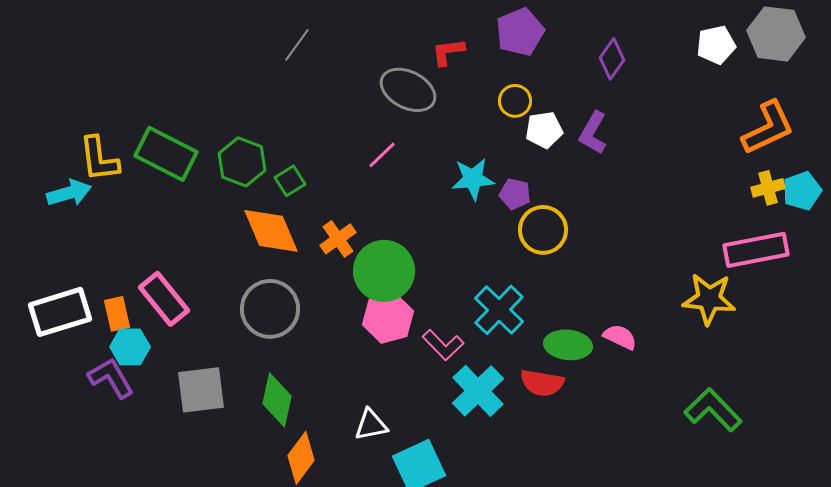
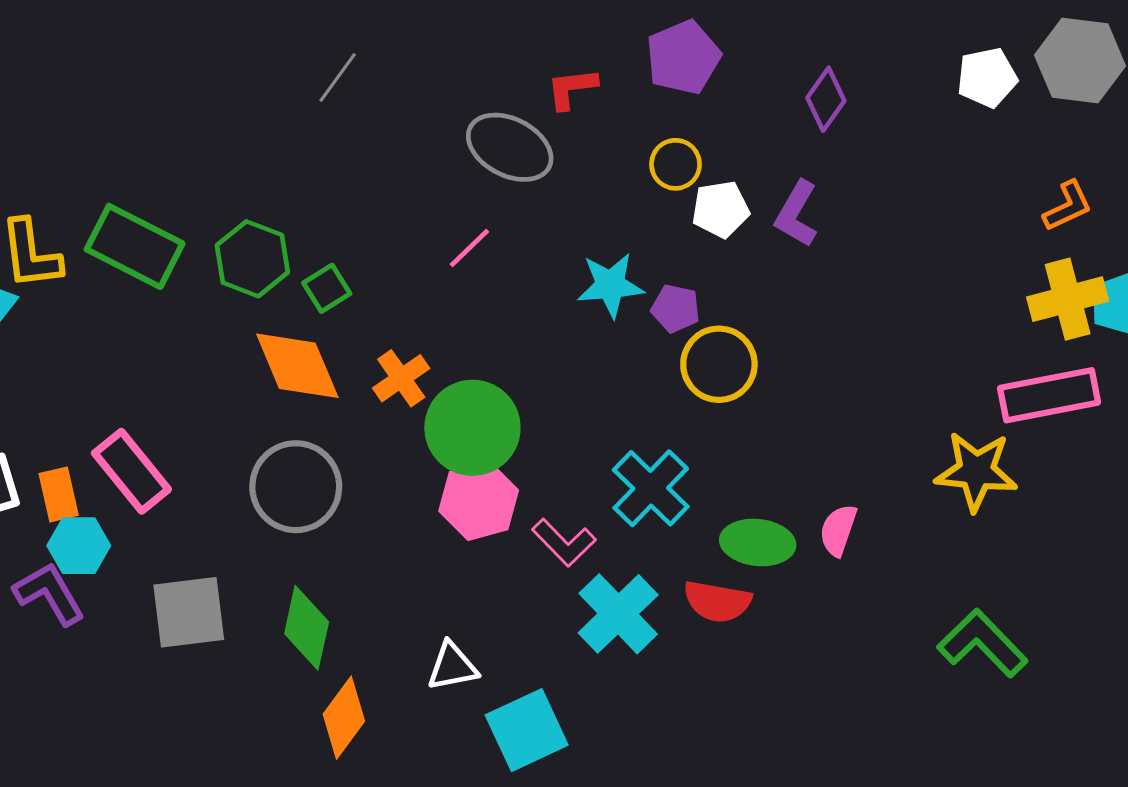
orange L-shape: (768, 128) -> (1068, 206), size x0.6
yellow cross: (768, 188) -> (1068, 299), size x1.5
pink semicircle: (620, 337) -> (838, 530), turned -96

